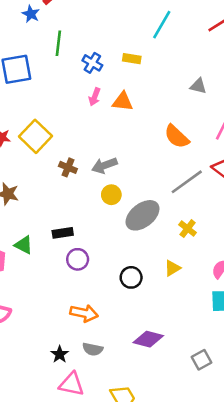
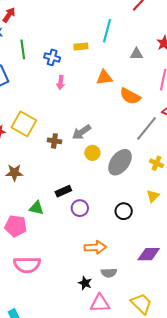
cyan line: (162, 25) -> (107, 31), moved
orange triangle: (123, 102) -> (104, 78), moved

